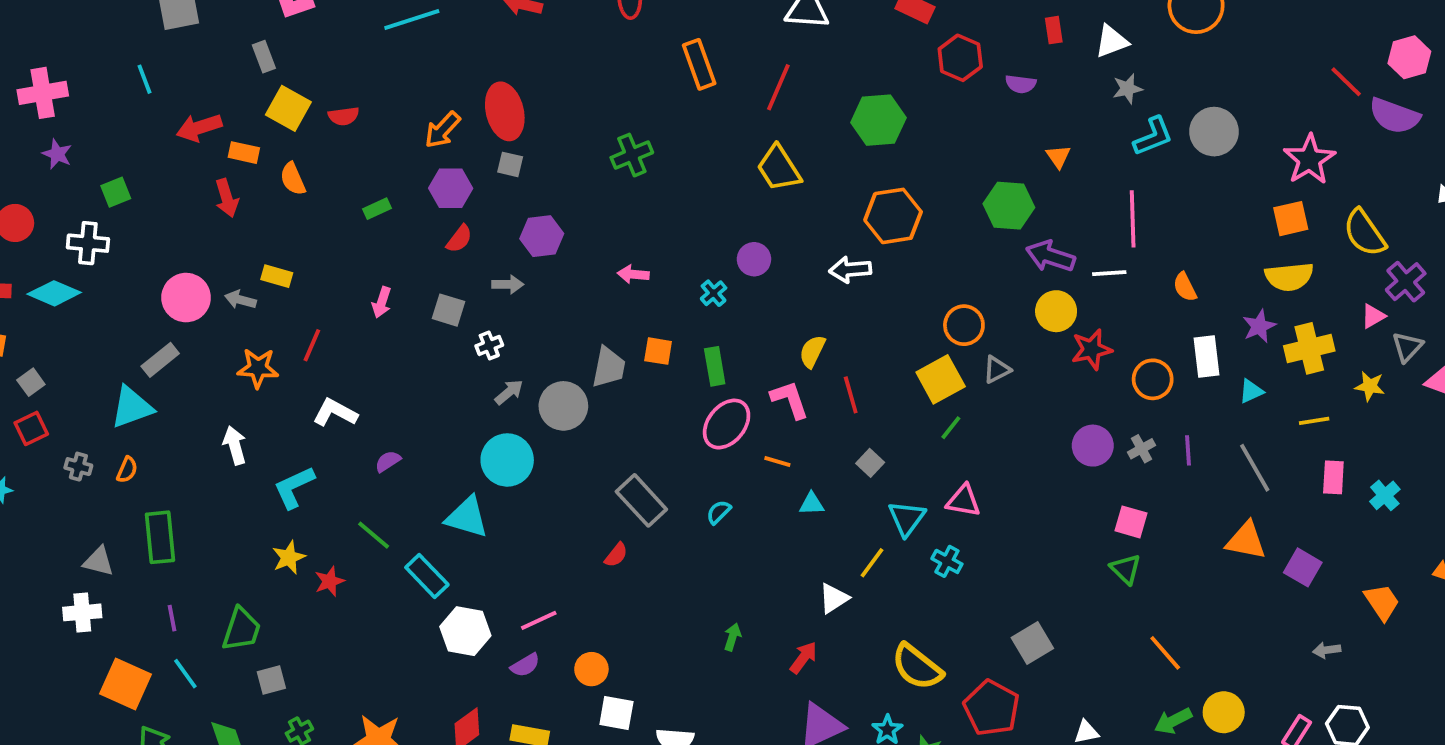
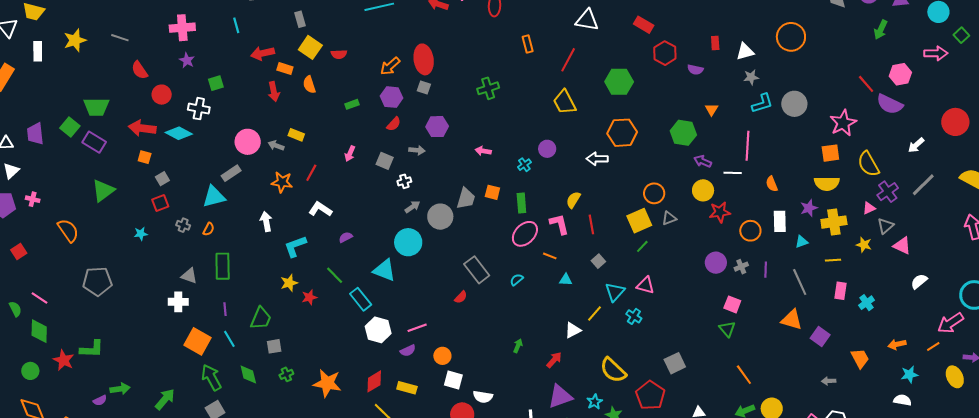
orange rectangle: (699, 64) -> (528, 44), size x0.7
purple arrow: (1050, 256) -> (703, 161), size x0.7

